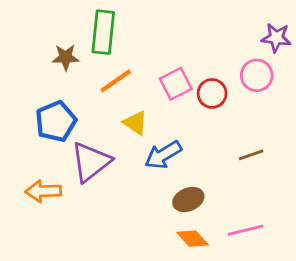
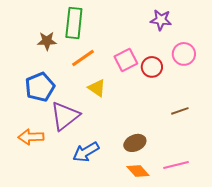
purple star: (276, 38) -> (161, 20), moved
blue arrow: (163, 155) -> (86, 152), moved

